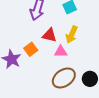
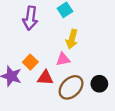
red triangle: (49, 35) -> (45, 78), moved

